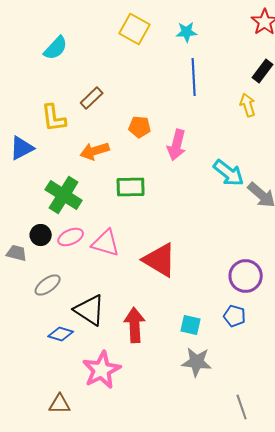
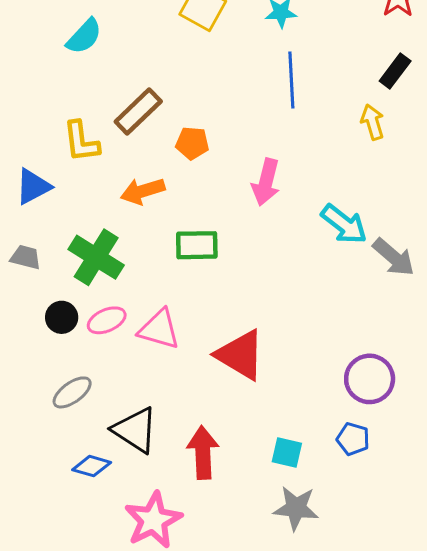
brown rectangle: (92, 98) -> (138, 111), size x1.4
orange pentagon: (140, 127) -> (192, 143), moved
gray trapezoid: (17, 253) -> (26, 257), moved

